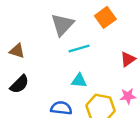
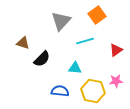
cyan line: (79, 48) -> (85, 41), moved
black semicircle: (19, 84) -> (42, 59), moved

